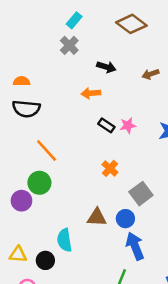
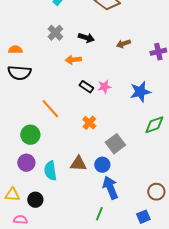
gray cross: (69, 45) -> (55, 33), moved
orange line: (47, 151) -> (50, 109), moved
purple circle: (21, 201) -> (26, 163), moved
cyan semicircle: (65, 240) -> (50, 171), moved

